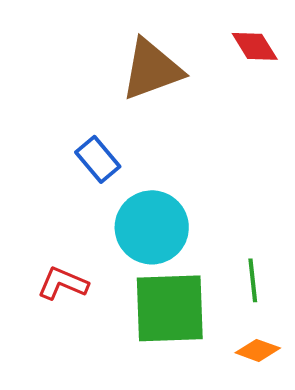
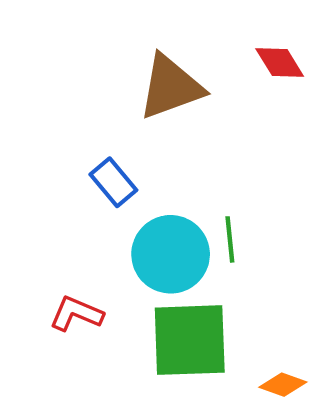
green line: (253, 280) -> (230, 239), moved

